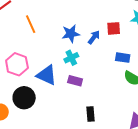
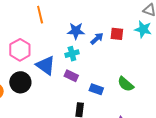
blue rectangle: (123, 58) -> (96, 89), moved

